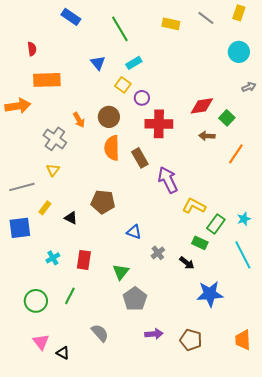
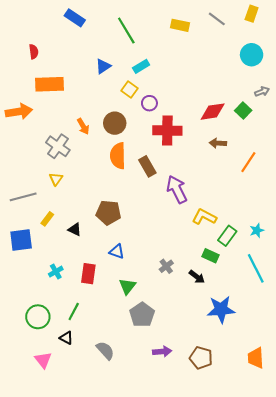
blue triangle: (98, 63) -> (103, 66), turned 35
green square: (227, 118) -> (243, 111), moved
blue triangle: (134, 232) -> (117, 252), moved
black triangle: (63, 353) -> (66, 338), moved

